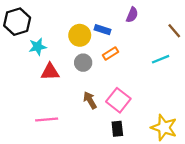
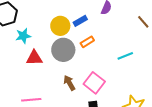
blue rectangle: (102, 30) -> (80, 21), turned -48
cyan line: (161, 59) -> (125, 56), moved
gray circle: (83, 63) -> (63, 50), size x1.5

